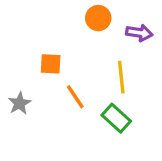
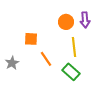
orange circle: (98, 18) -> (66, 22), moved
purple arrow: (139, 33) -> (85, 20), turned 77

